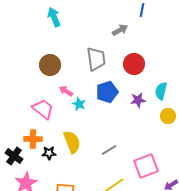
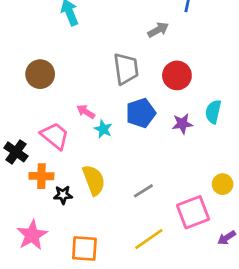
brown circle: (50, 65) -> (40, 74), moved
yellow circle: (168, 116) -> (223, 184), moved
black cross: (14, 156) -> (16, 152), moved

